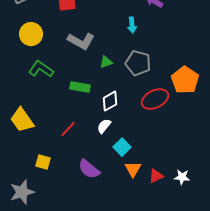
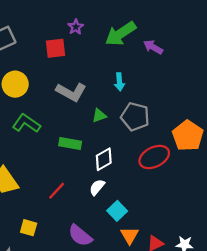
cyan arrow: (132, 25) -> (119, 82), moved

